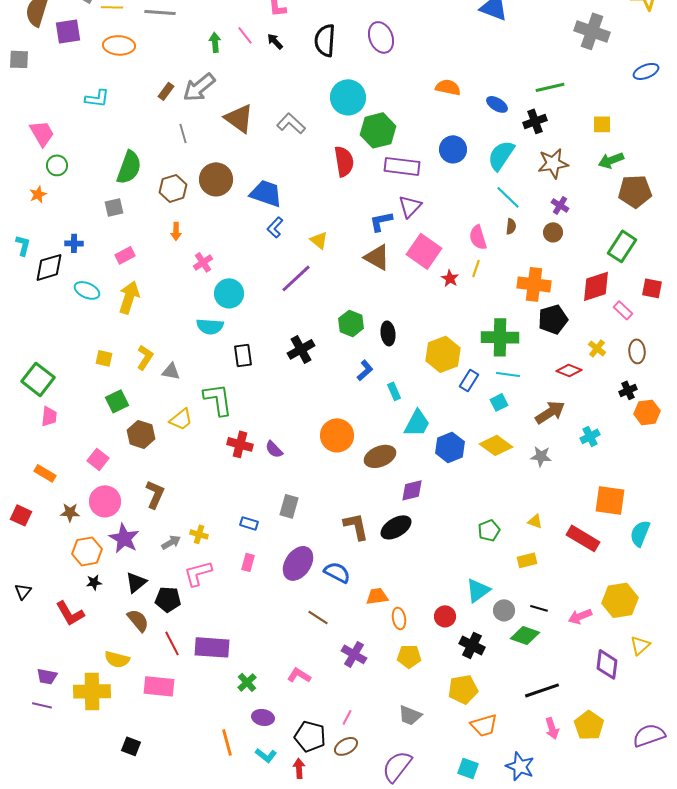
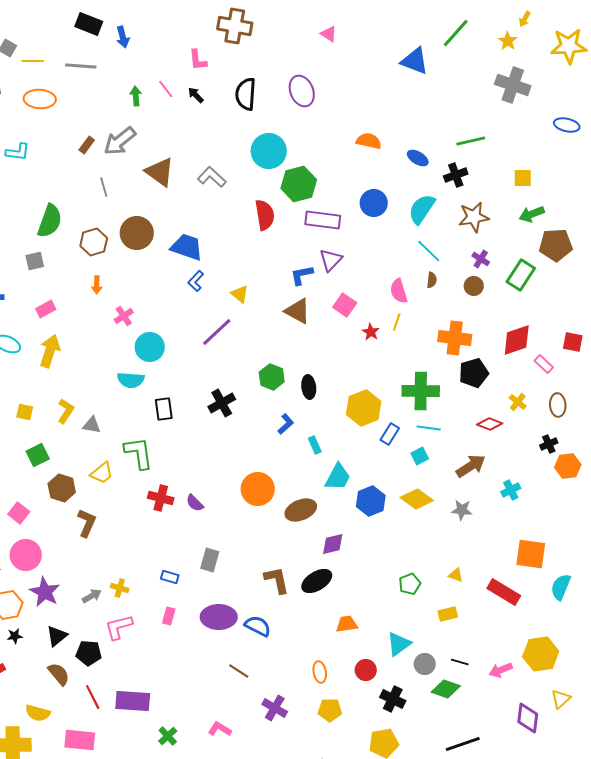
blue ellipse: (646, 71) -> (567, 125), turned 35
green rectangle: (622, 246) -> (521, 275), moved
pink square: (424, 251) -> (345, 305), size x0.7
brown L-shape: (155, 494) -> (87, 523), moved
purple ellipse: (298, 563) -> (219, 617), turned 56
orange trapezoid: (377, 596) -> (347, 624), moved

